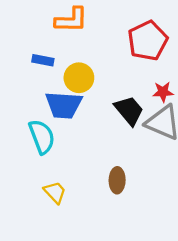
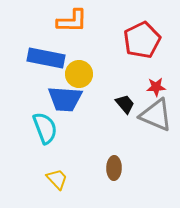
blue rectangle: (43, 60) -> (46, 58), size x1.8
black trapezoid: (129, 110) -> (125, 104), size x0.7

